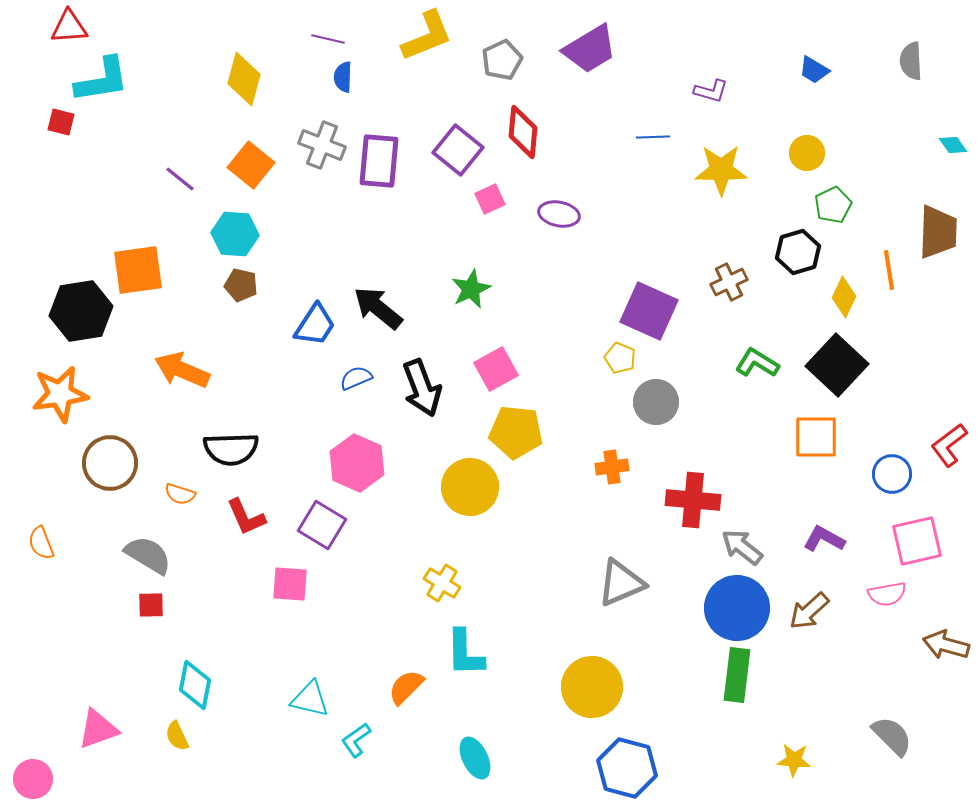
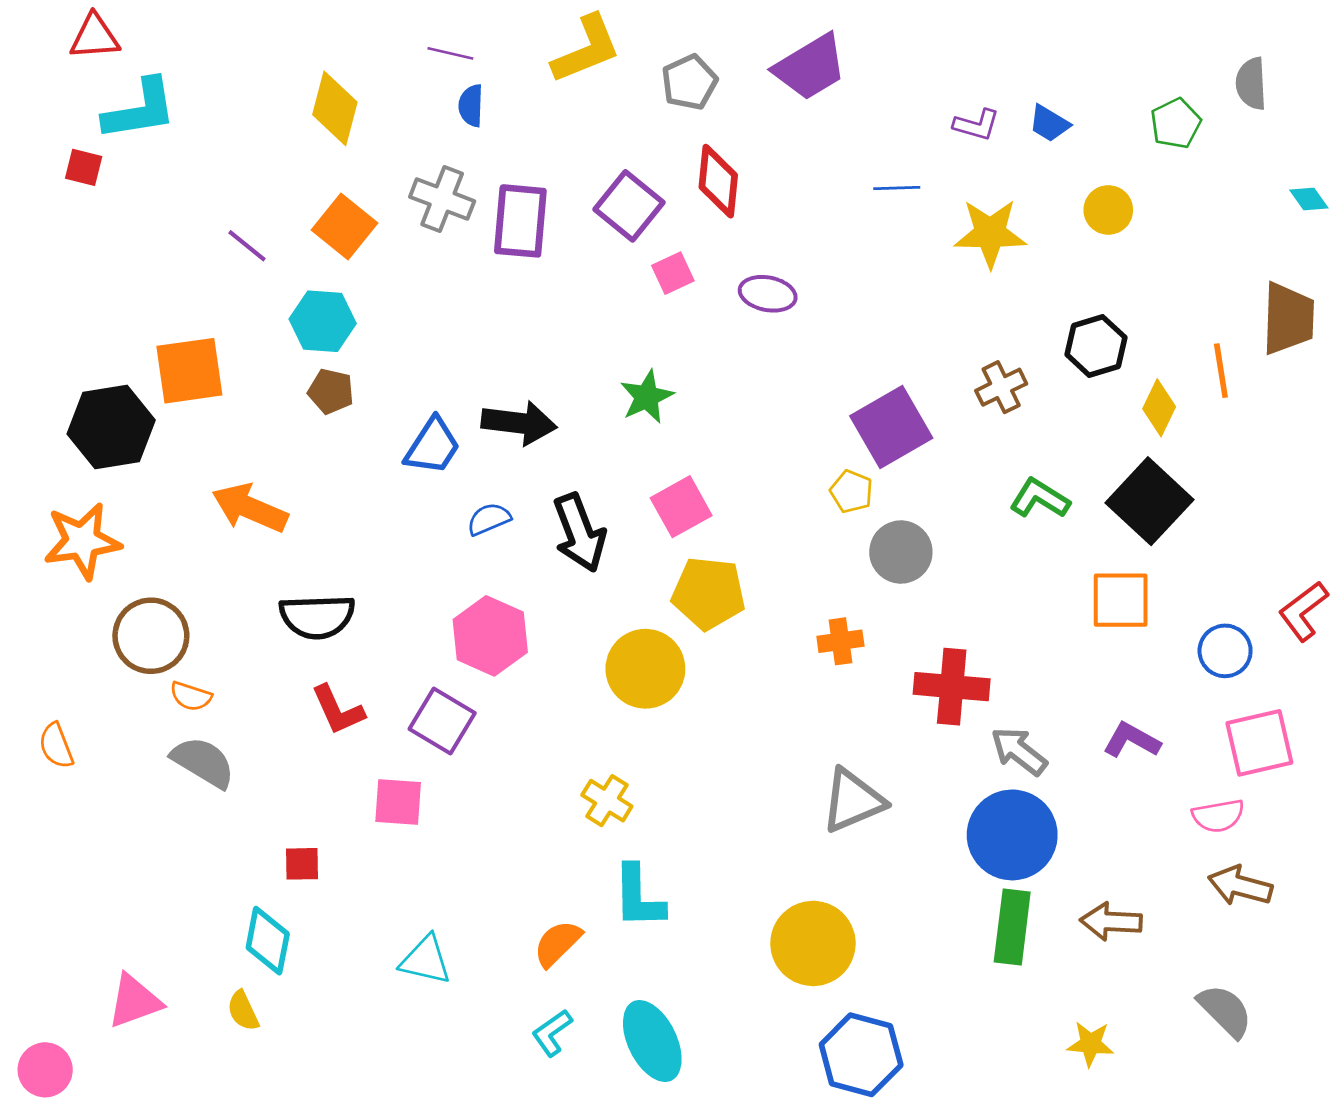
blue trapezoid: (814, 70) -> (1049, 123), moved
green pentagon: (833, 205) -> (1176, 123), moved
black arrow: (378, 308) -> (519, 423), turned 148
purple square: (649, 311) -> (891, 427), turned 36
orange semicircle: (180, 494) -> (191, 696), moved
red square: (151, 605) -> (302, 864), moved
brown arrow: (809, 611) -> (1111, 921), moved, turned 45
brown arrow: (946, 645) -> (1240, 886), moved
cyan L-shape: (356, 740) -> (552, 1033), moved
cyan ellipse: (475, 758) -> (652, 1041), size x1.4

